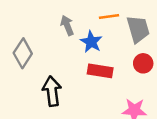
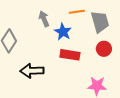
black arrow: (52, 91) -> (32, 71), turned -85

